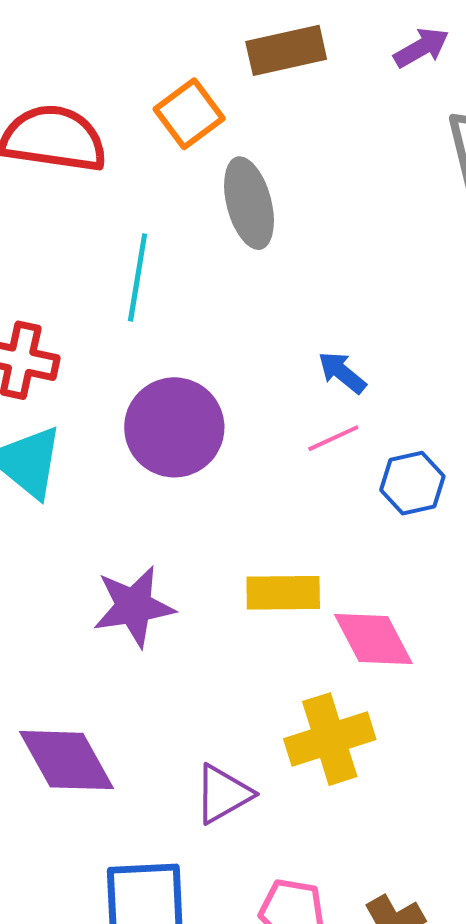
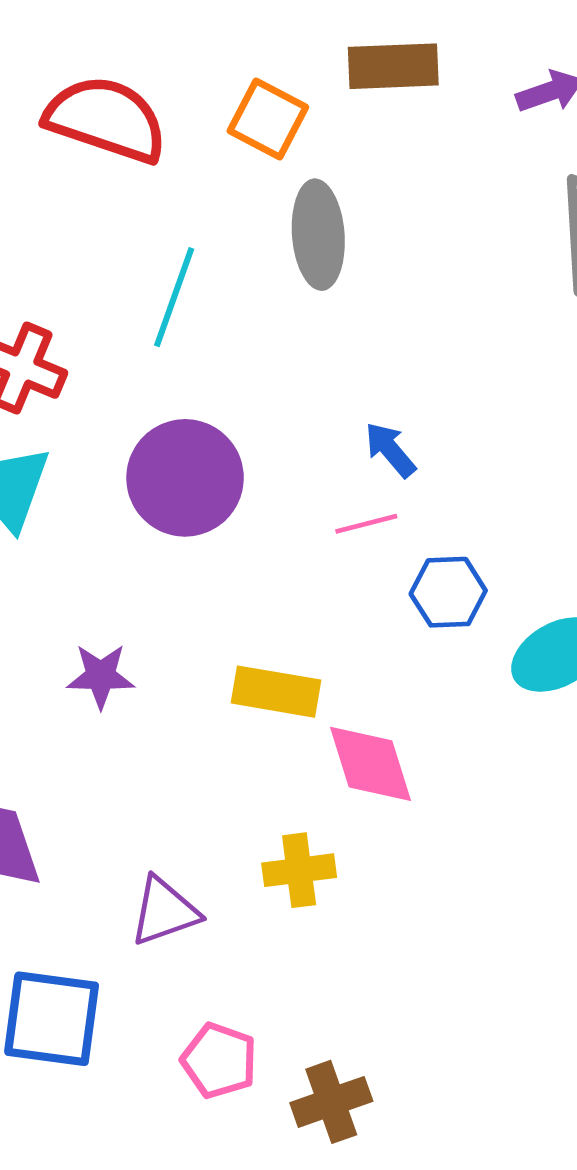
orange square: (189, 114) -> (268, 119), turned -36
purple star: (134, 606) -> (101, 676), size x0.7
yellow cross: (330, 739) -> (299, 870), size x0.7

